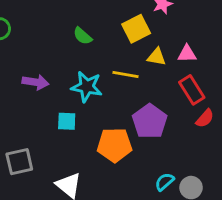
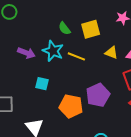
yellow square: (136, 29) -> (91, 29), moved
yellow line: (125, 74) -> (76, 56), moved
cyan star: (87, 87) -> (53, 51), moved

